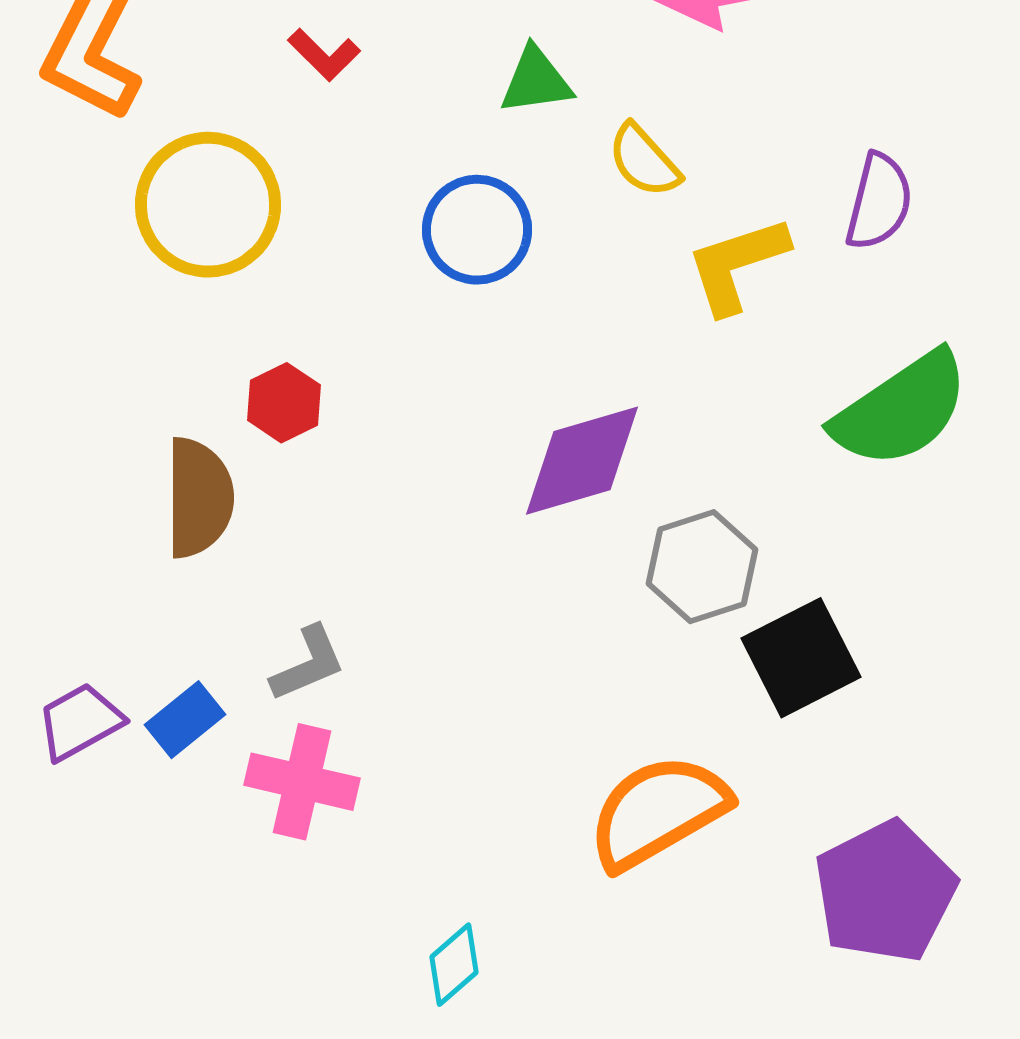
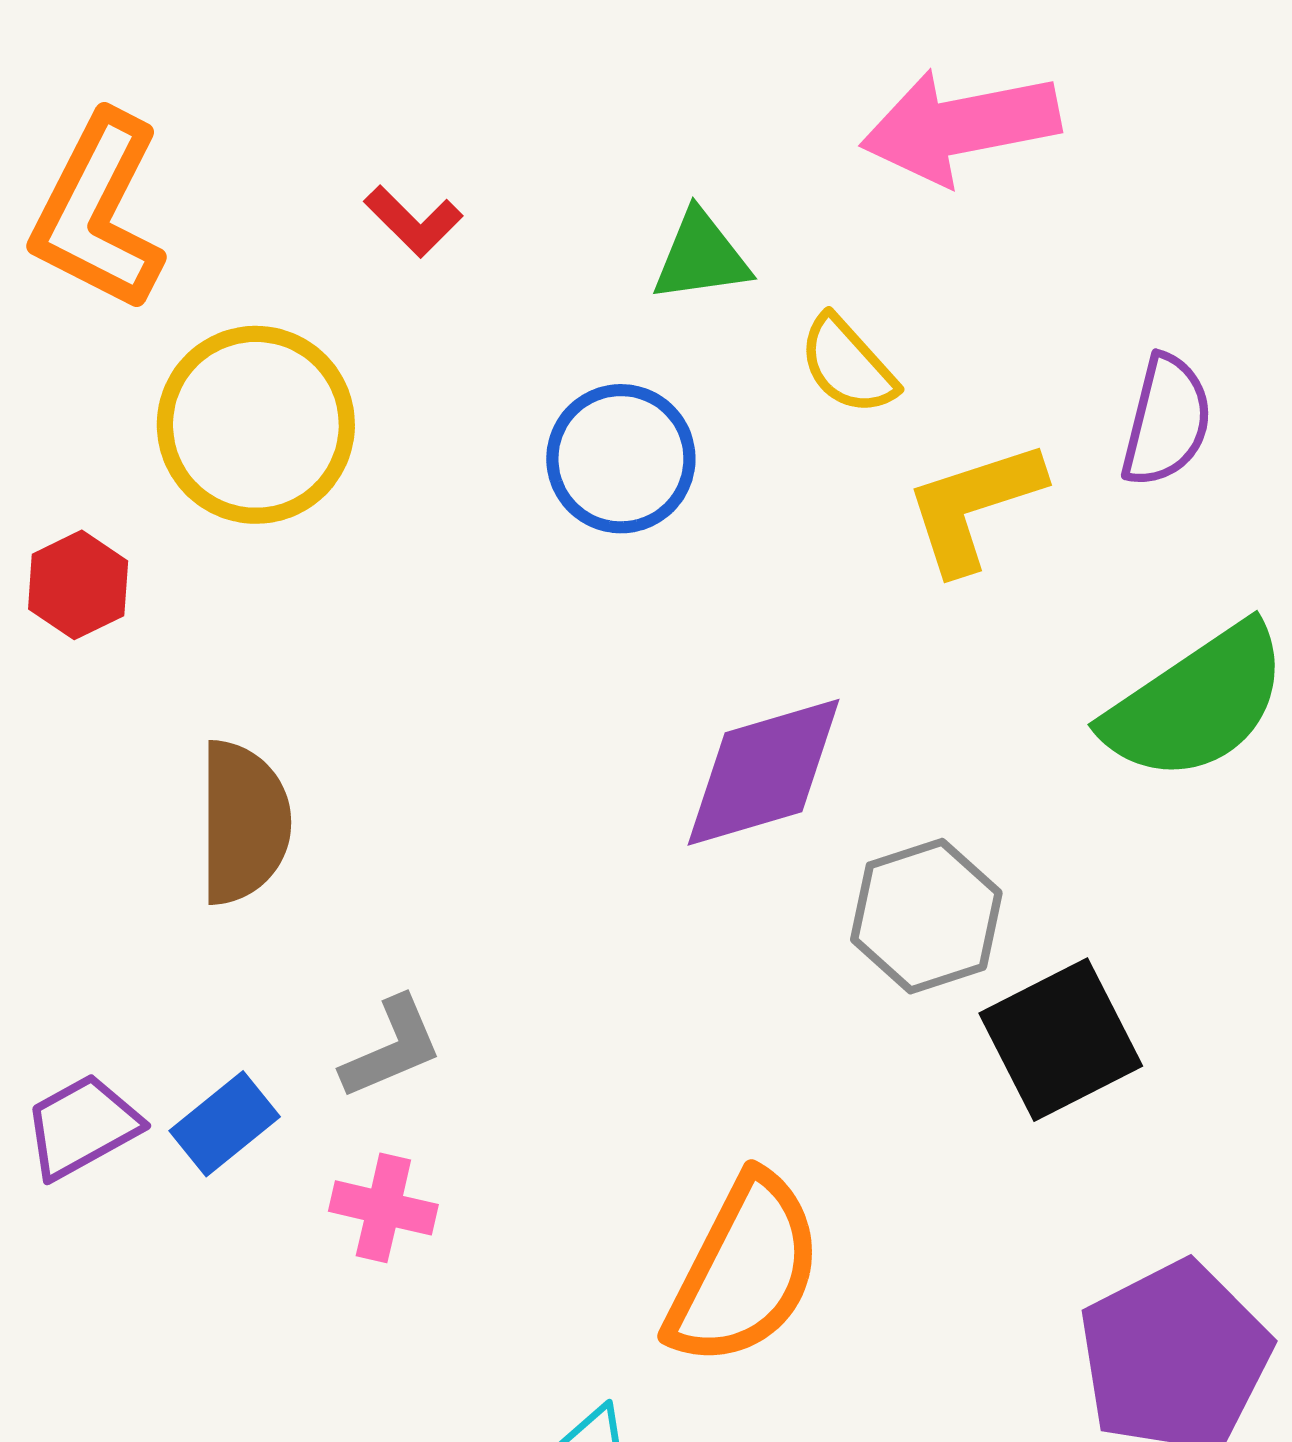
red hexagon: (284, 403) -> (78, 585), moved
pink cross: (302, 782) -> (383, 1208), size x0.7
orange semicircle: (658, 812) -> (744, 1270), moved, turned 147

